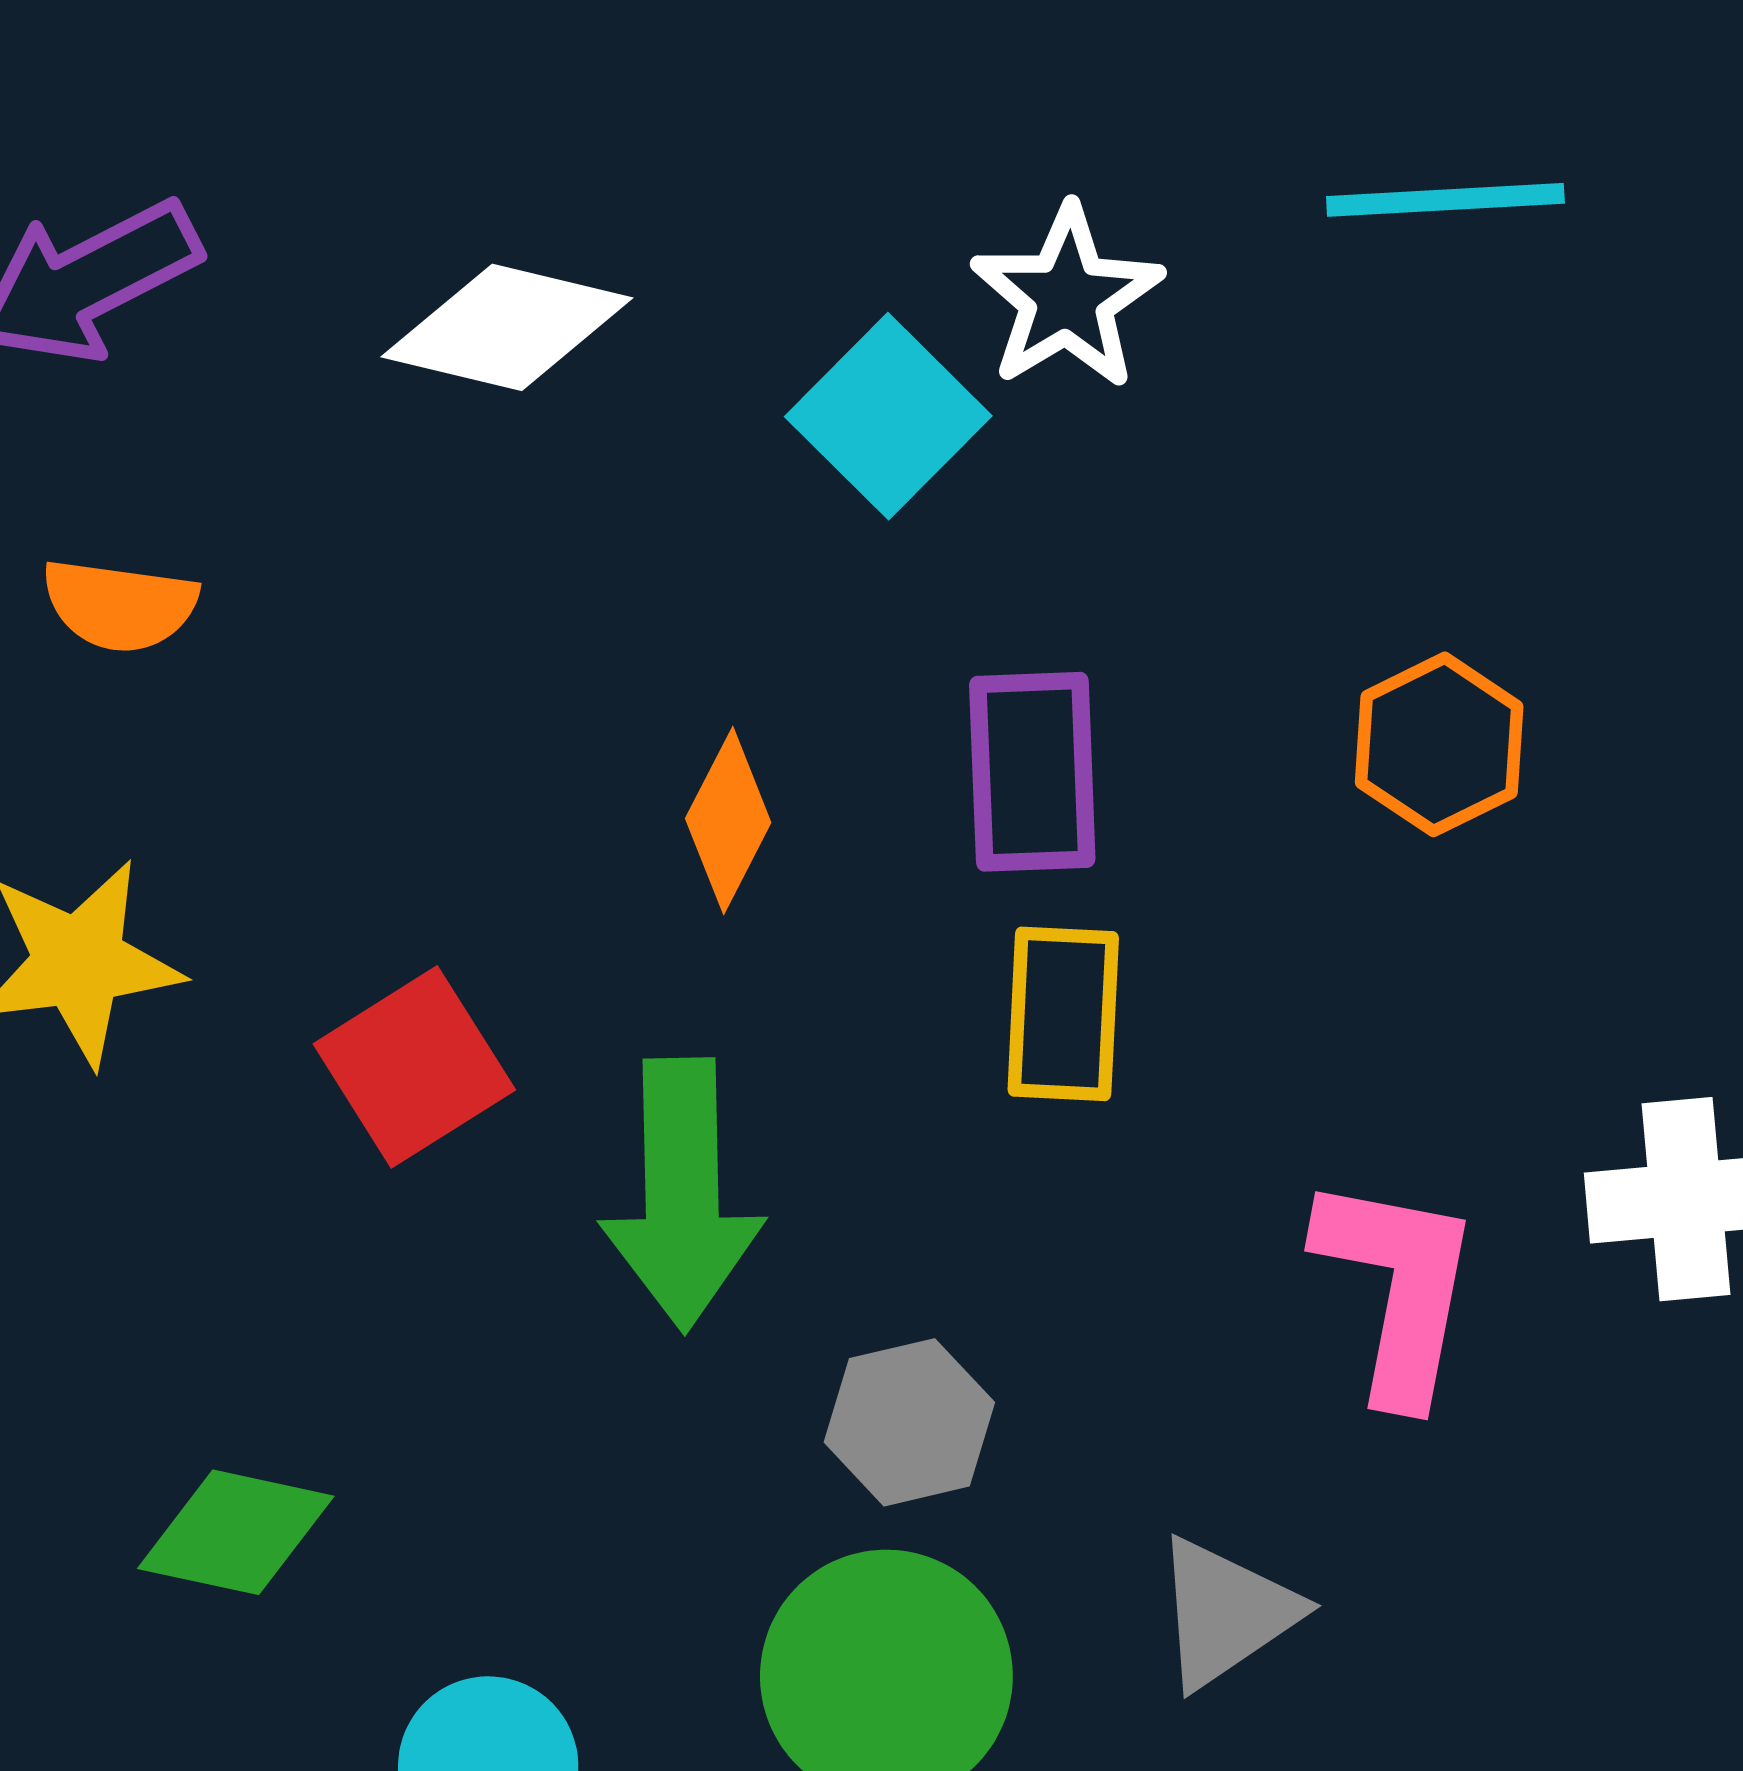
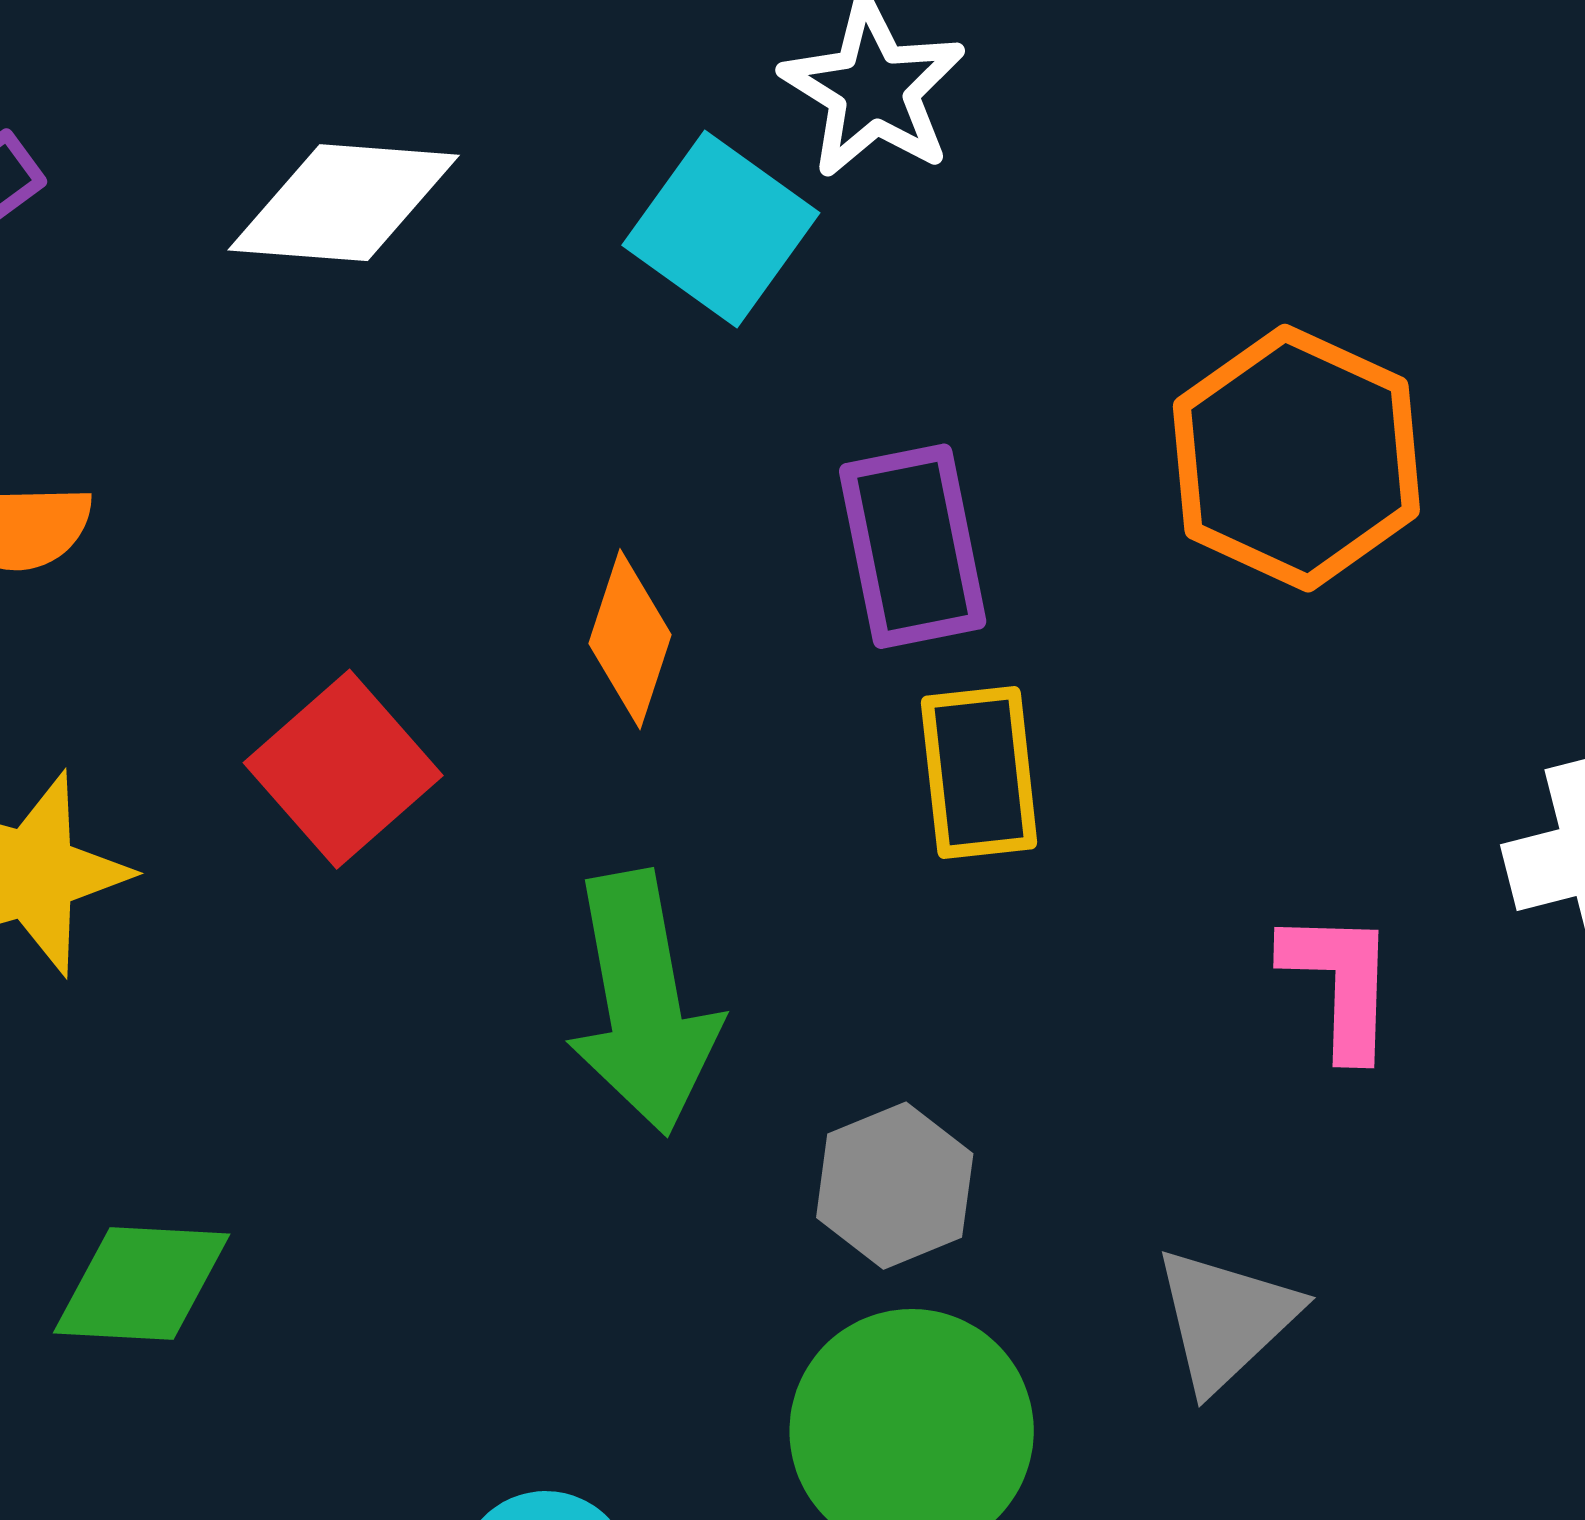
orange hexagon: (1439, 744) -> (1296, 458), size x1.5
red square: (414, 1067) -> (343, 769), moved
pink L-shape: (1397, 1288) -> (1340, 983), size x0.7
green diamond: (236, 1532) -> (142, 1284), moved

